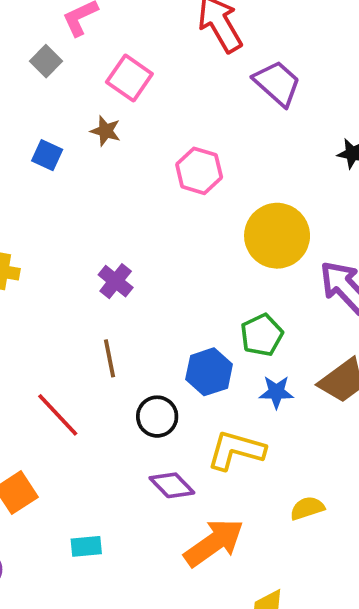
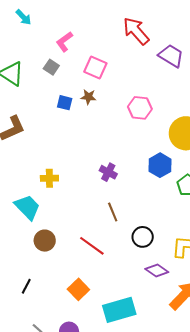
blue square: (47, 155) -> (65, 103), moved
blue hexagon: (209, 372) -> (160, 165), moved
cyan rectangle: (86, 546) -> (119, 310), size x2.0

